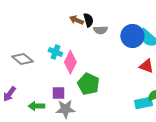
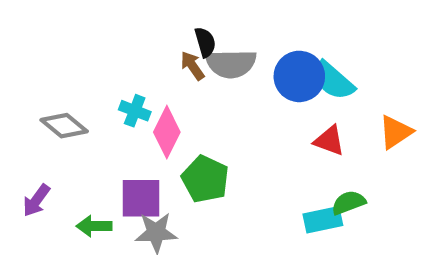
brown arrow: (76, 20) -> (192, 66), moved, turned 32
gray semicircle: (100, 30) -> (231, 64), size x1.6
purple square: (58, 93) -> (141, 198), size x1.5

